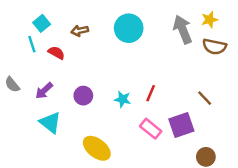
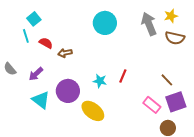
brown arrow: (80, 31) -> (65, 53), moved
purple circle: (83, 96) -> (68, 91), moved, size x1.5
purple square: (181, 125) -> (176, 102), moved
pink rectangle: (151, 129) -> (152, 105), moved
yellow ellipse: (97, 148) -> (93, 111), moved

